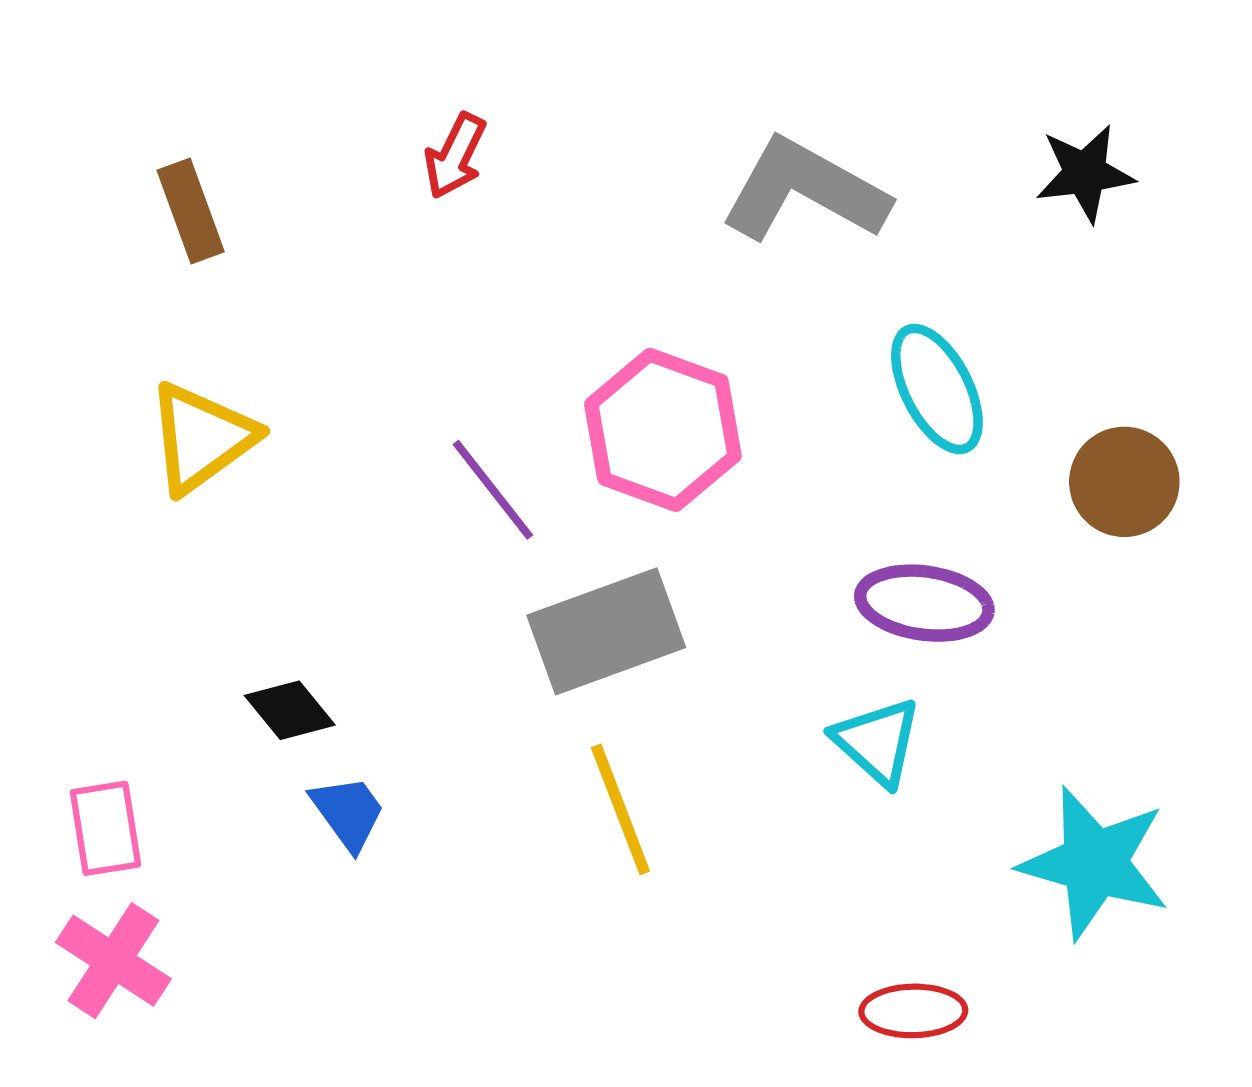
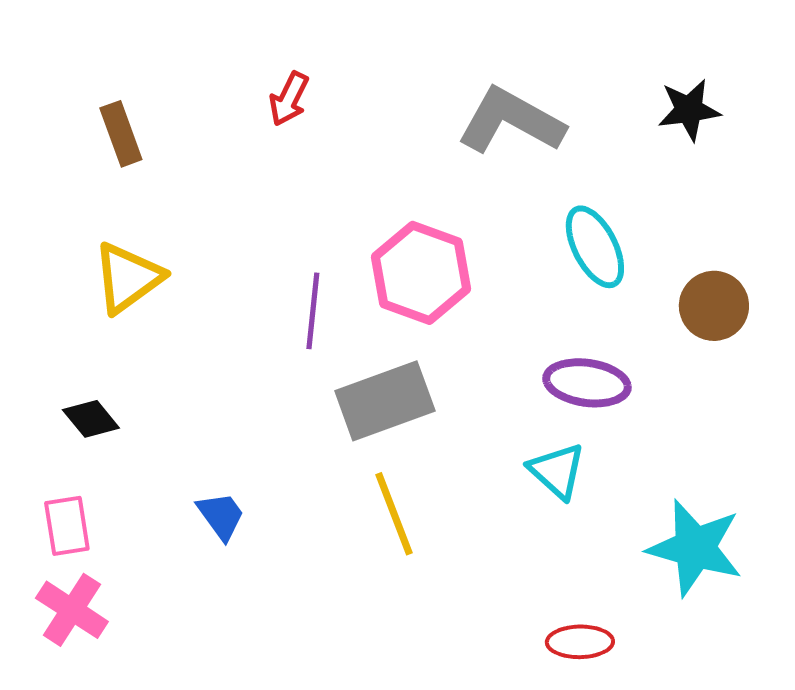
purple line: (493, 490) -> (313, 311), turned 44
black diamond: (290, 710) -> (91, 419), moved

